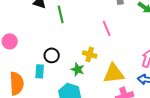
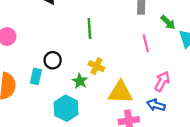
green line: (61, 14) -> (89, 29), moved
pink line: (107, 28) -> (146, 43), moved

